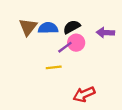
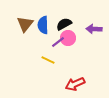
blue semicircle: (48, 28) -> (43, 25), turned -90
yellow line: (54, 67) -> (48, 60), turned 32

